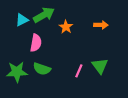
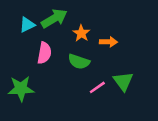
orange arrow: (101, 25) -> (108, 42), moved
green semicircle: (42, 69) -> (79, 62), moved
pink line: (79, 71) -> (97, 87), turned 32

